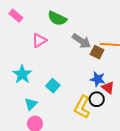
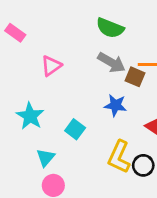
green semicircle: (57, 18) -> (110, 28), moved
blue star: (98, 79) -> (115, 105), moved
black circle: (97, 99) -> (143, 165), moved

